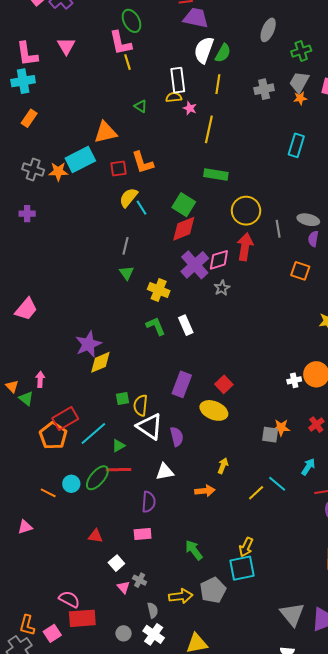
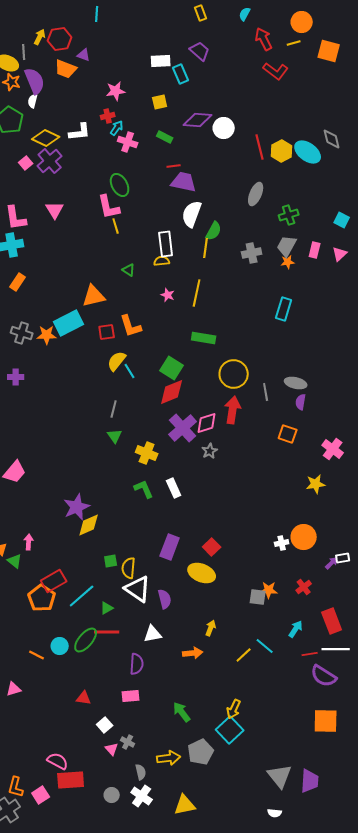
green semicircle: (223, 53) -> (214, 231), moved
pink star: (190, 108) -> (168, 295), moved
cyan square: (242, 568) -> (230, 730), turned -32

